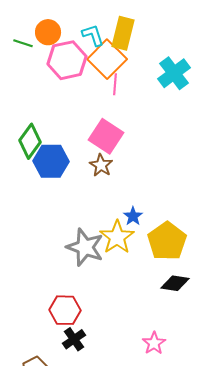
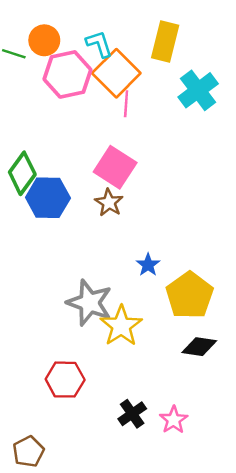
yellow rectangle: (123, 33) -> (165, 42), moved
yellow star: (117, 237) -> (121, 326), moved
black cross: (74, 339) -> (132, 414), moved

